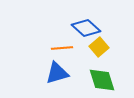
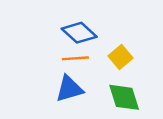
blue diamond: (86, 28) -> (79, 33), moved

